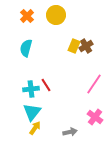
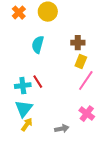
yellow rectangle: (74, 46) -> (81, 62), moved
brown cross: (86, 46) -> (78, 43), turned 32
cyan semicircle: (26, 48) -> (38, 45), moved

